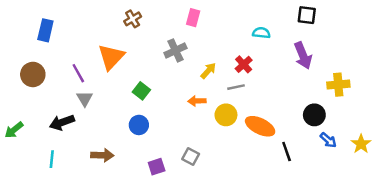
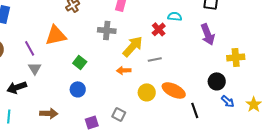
gray cross: (175, 50) -> (107, 30), turned 30
orange triangle: (111, 57) -> (56, 35), turned 35
red cross: (244, 64) -> (159, 29), moved
yellow arrow: (208, 71) -> (133, 46), size x1.6
yellow circle: (226, 115) -> (147, 92), moved

